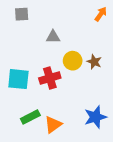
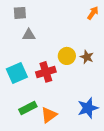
gray triangle: (53, 37) -> (29, 35), moved
cyan square: (18, 79) -> (17, 73), turned -30

